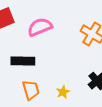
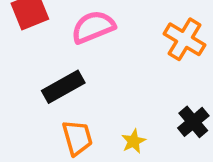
black rectangle: (23, 61) -> (63, 87), turned -30

